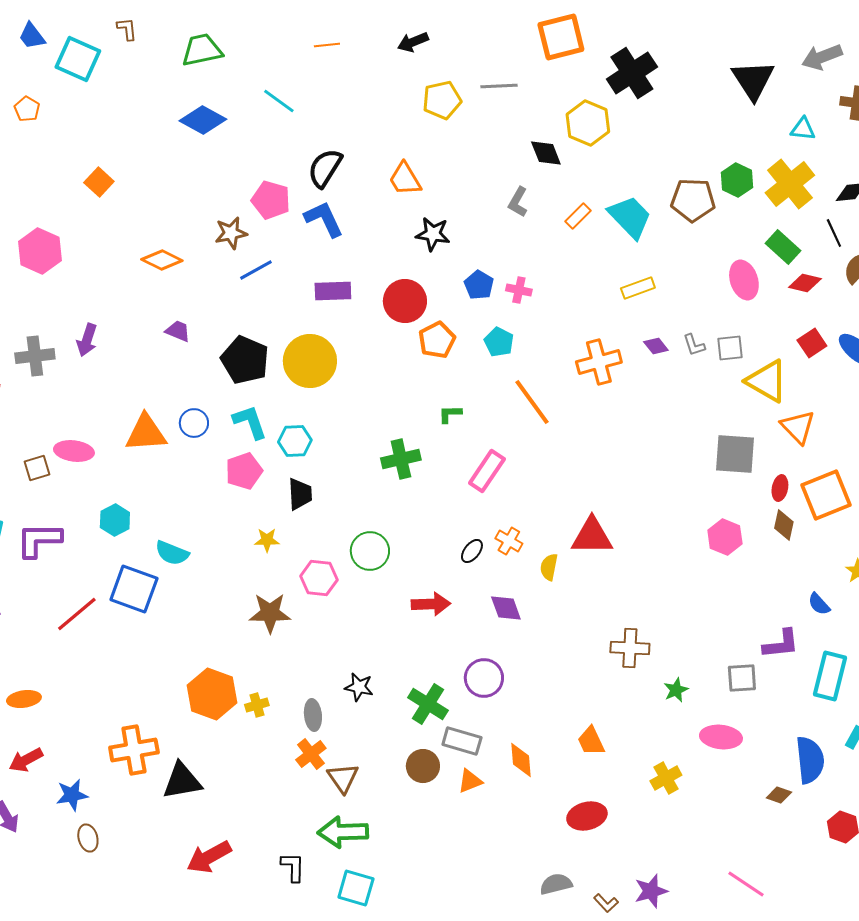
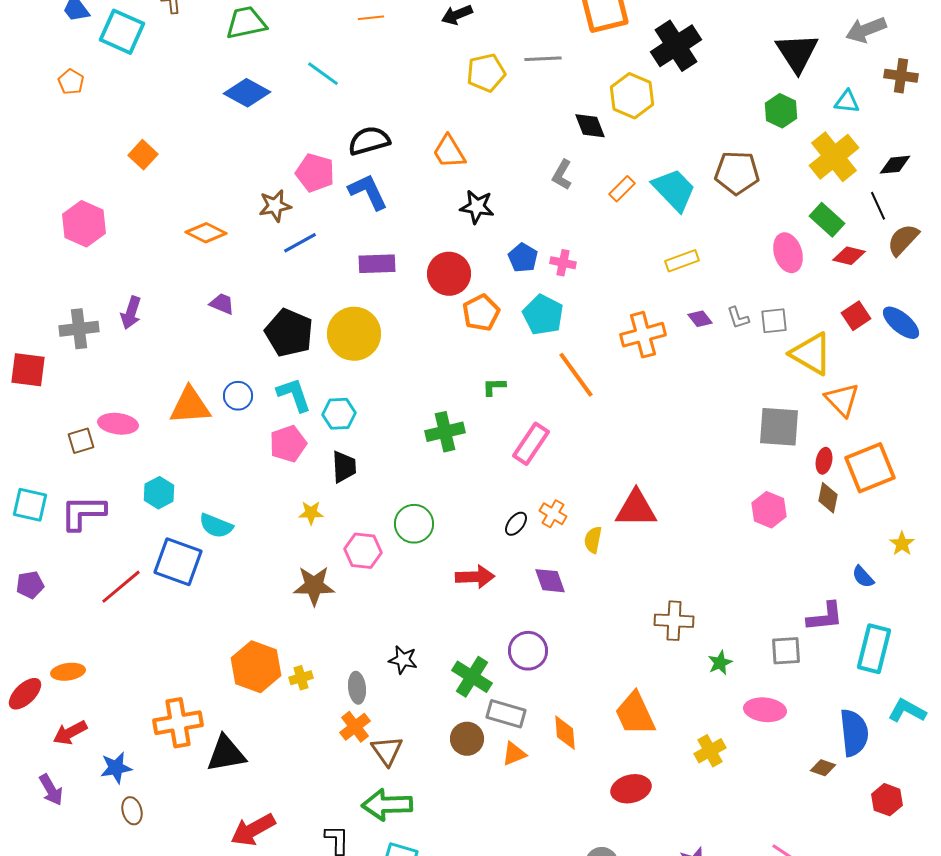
black semicircle: (325, 168) -> (369, 141), turned 42
green hexagon: (737, 180) -> (781, 111), moved
cyan pentagon: (499, 342) -> (543, 315), size x1.4
orange trapezoid: (591, 741) -> (635, 714), size x1.5

